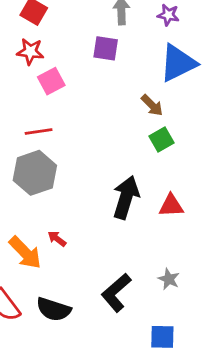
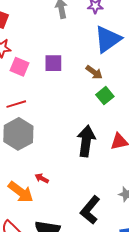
purple square: (106, 48) -> (53, 63), moved
pink square: (51, 81) -> (20, 67), turned -30

